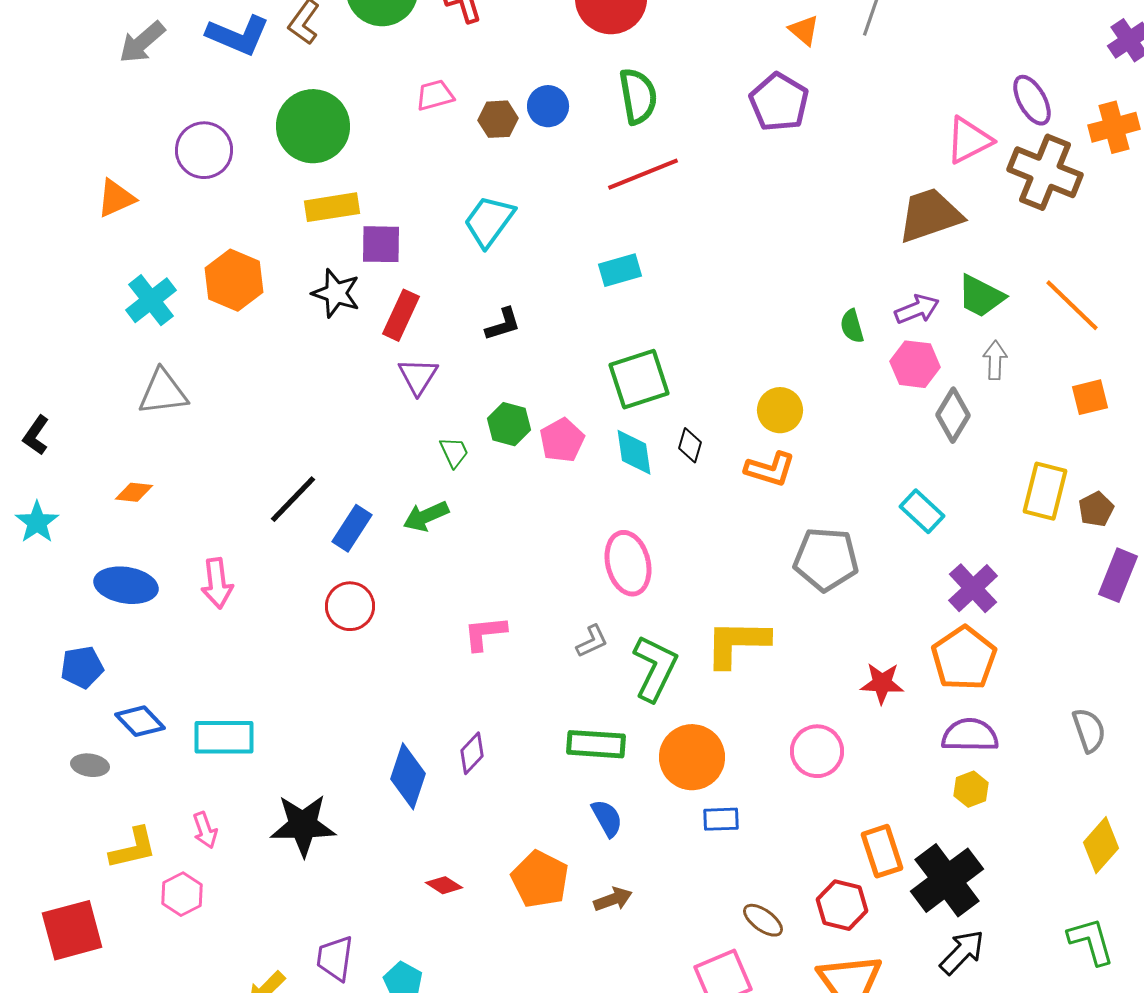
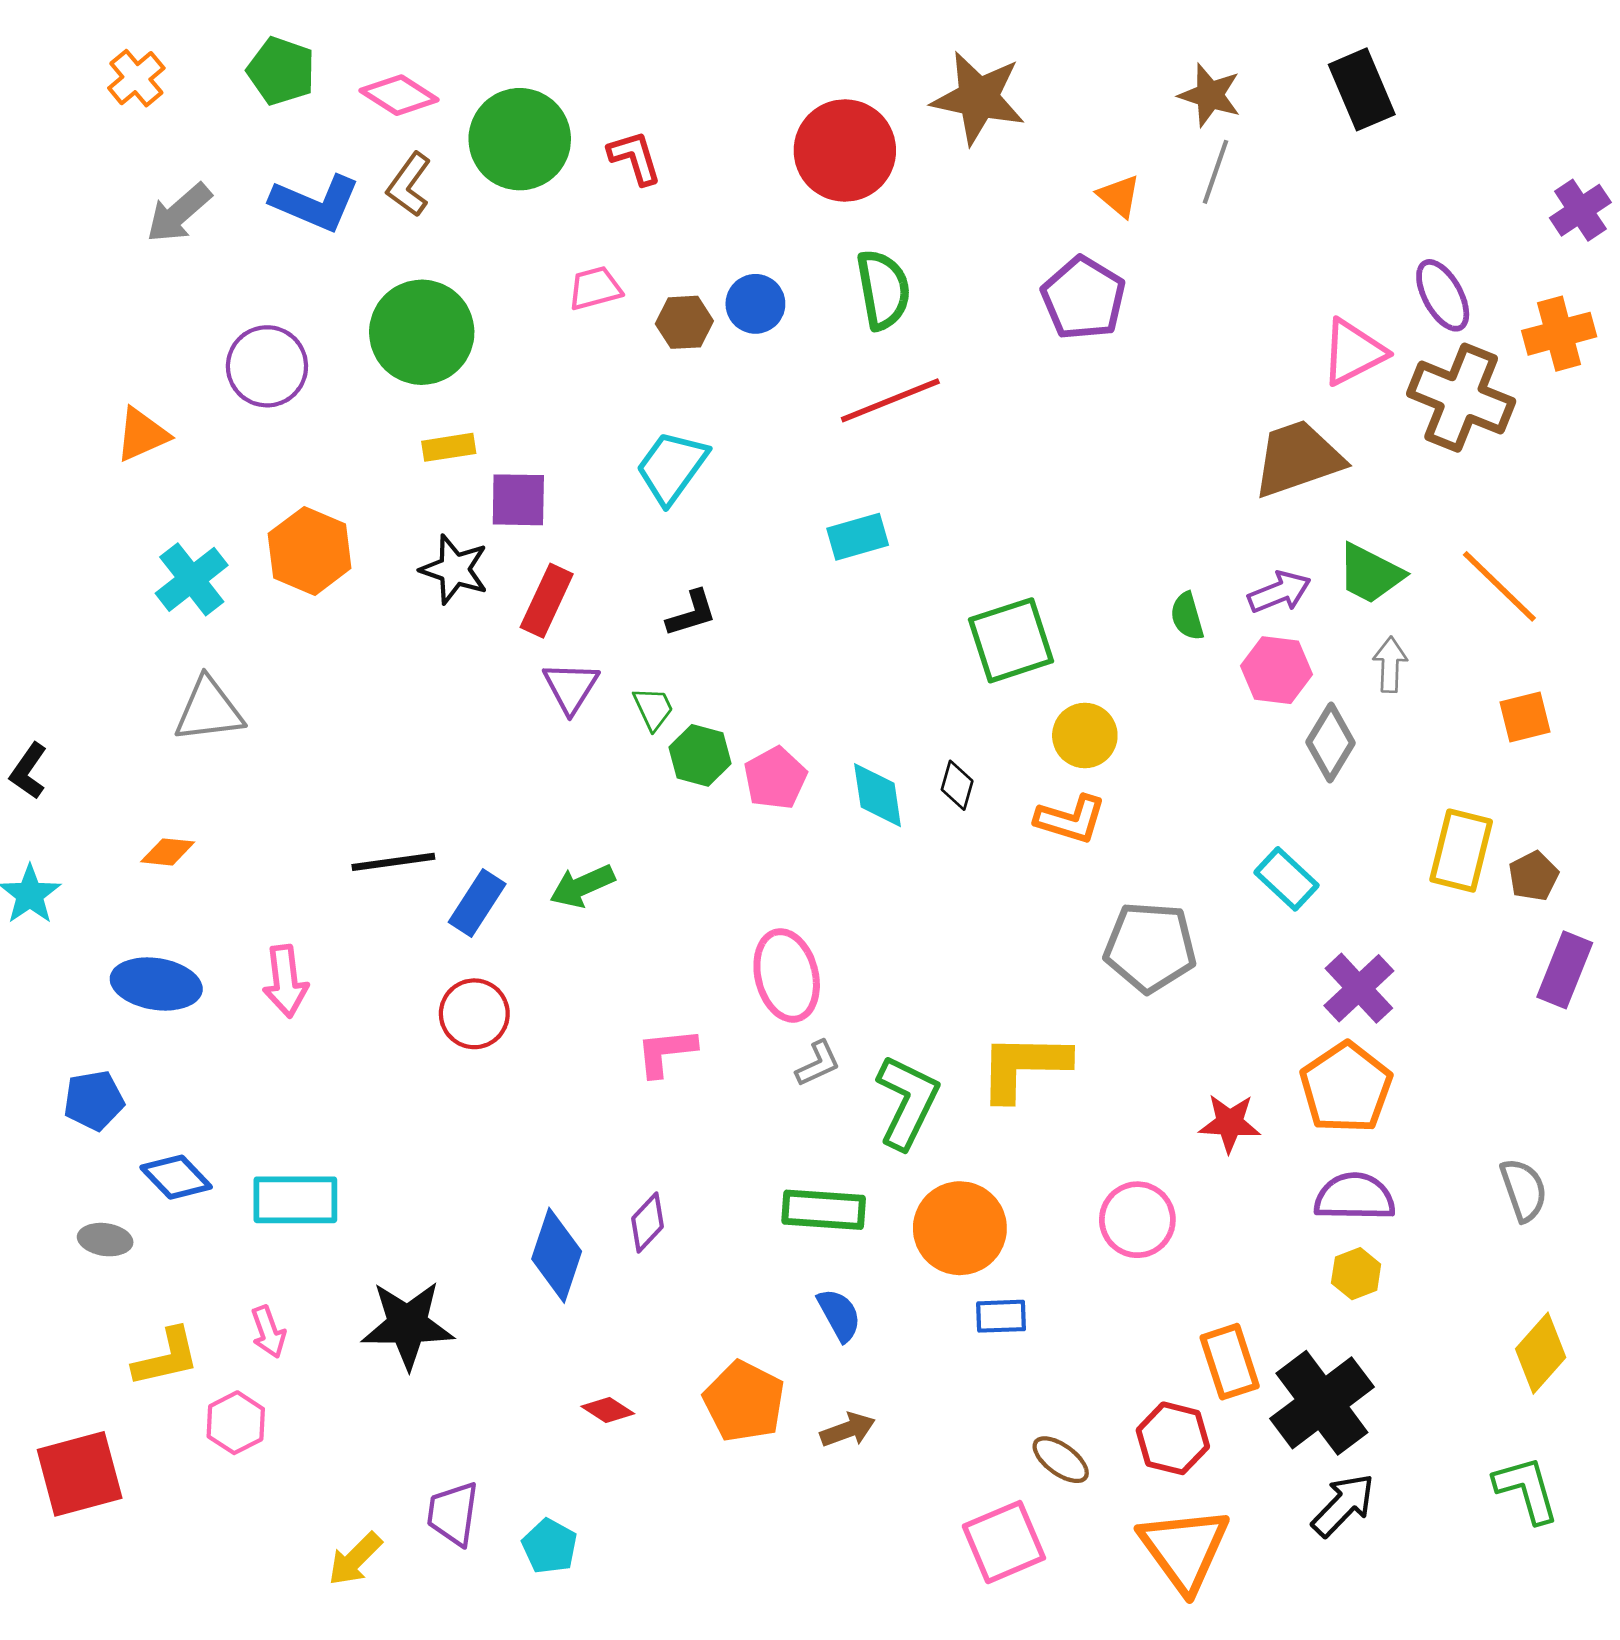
yellow rectangle: (332, 207) -> (449, 447), size x0.7
green square: (639, 379) -> (1011, 640), moved
green trapezoid: (454, 452) -> (653, 709), moved
black line: (293, 499) -> (393, 862), turned 38
pink ellipse: (628, 563) -> (787, 975), moved

